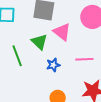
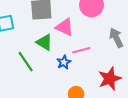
pink line: (84, 59) -> (81, 50), moved

